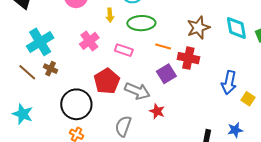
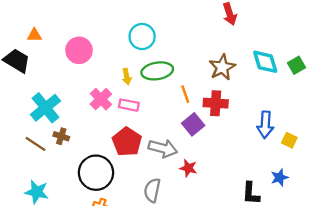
yellow arrow: (110, 15) -> (127, 77), moved
orange line: (163, 46) -> (185, 94), turned 63
pink rectangle: (124, 50) -> (129, 105), moved

